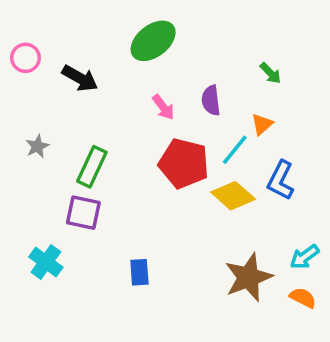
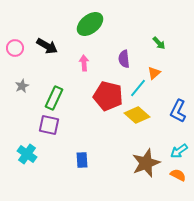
pink circle: (25, 58) -> (15, 48), moved
pink arrow: (163, 107) -> (84, 63), moved, turned -147
blue L-shape: (281, 180) -> (178, 111), moved

